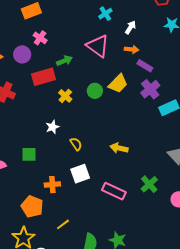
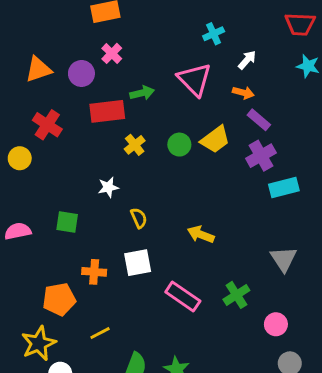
orange pentagon: (32, 207) -> (59, 299), turned 30

